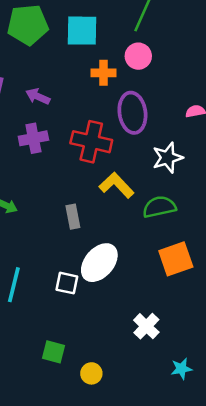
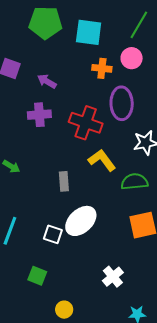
green square: (54, 352) -> (37, 276), moved

